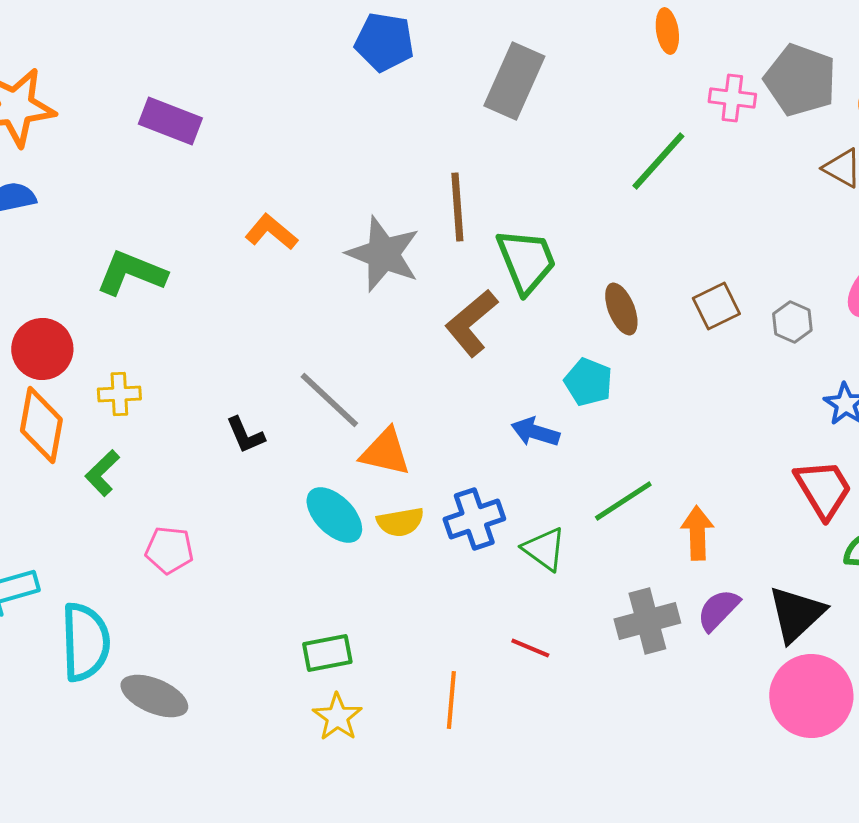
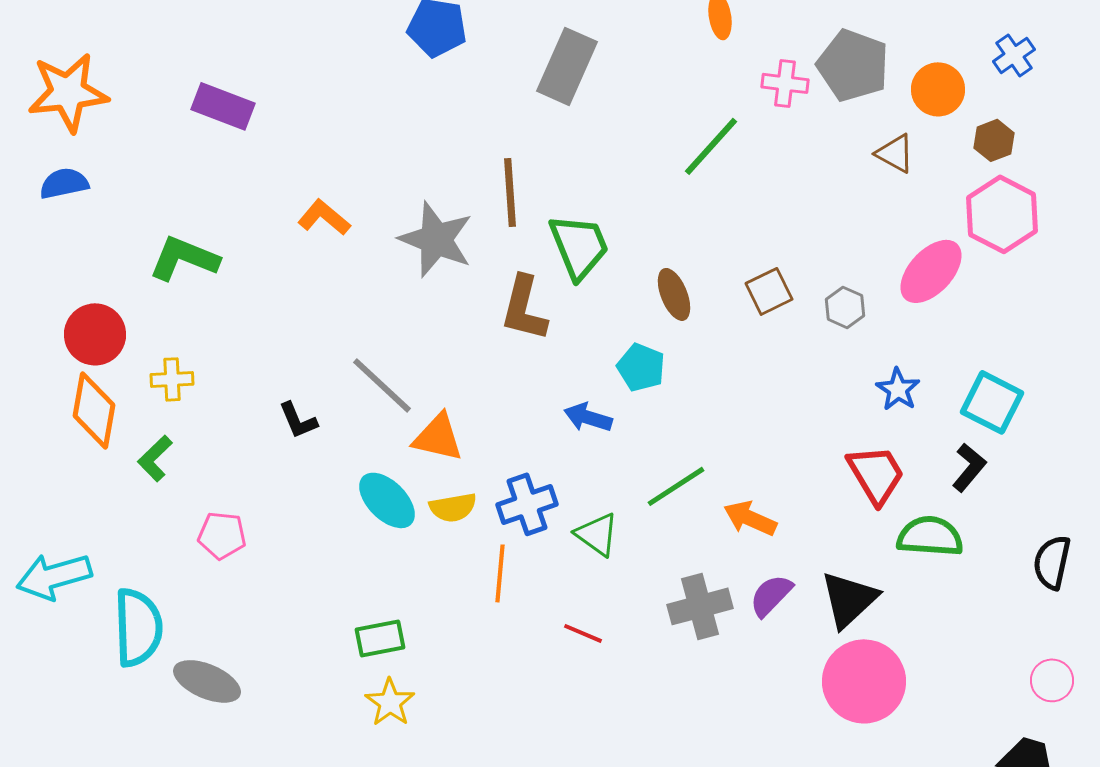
brown L-shape: (471, 323) -> (524, 308), turned -36
orange arrow: (697, 533) -> (750, 518), turned -64
orange line: (451, 700) -> (500, 573), moved

